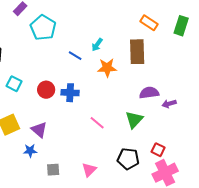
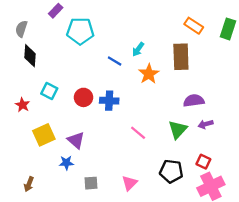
cyan pentagon: (43, 28) -> (80, 31), turned -30
orange star: (107, 68) -> (149, 74), turned -30
purple arrow: (169, 104) -> (206, 124), moved

